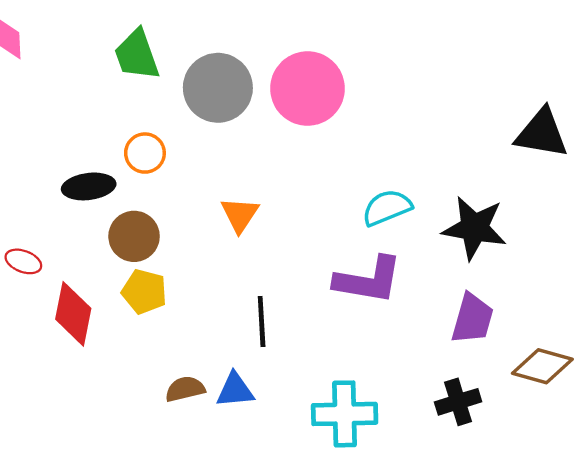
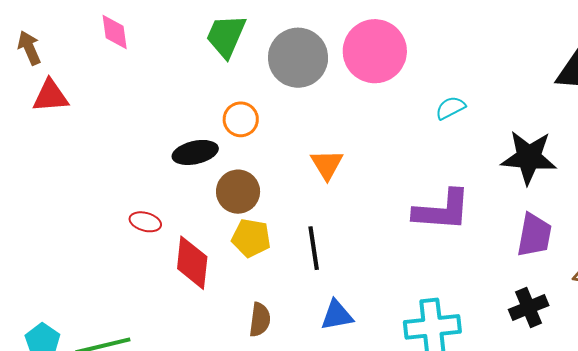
green trapezoid: (137, 55) -> (226, 36), turned 48
cyan semicircle: (387, 208) -> (450, 108), moved, size x0.7
black line: (262, 322) -> (314, 248), moved
brown semicircle: (185, 389) -> (260, 320), moved, turned 116

